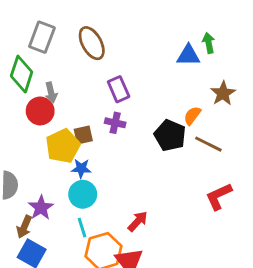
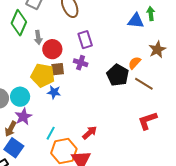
red circle: (40, 111) -> (52, 49), moved
yellow pentagon: (63, 146) -> (43, 75), turned 30
cyan circle: (83, 194) -> (20, 97), moved
cyan line: (82, 228) -> (51, 133), turned 40

